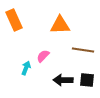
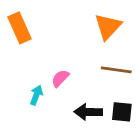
orange triangle: (60, 25) -> (108, 26), moved, turned -45

